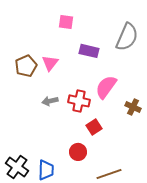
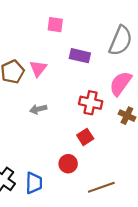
pink semicircle: (106, 87) -> (121, 83), moved
red cross: (79, 101) -> (91, 103), moved

